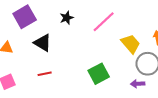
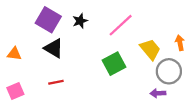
purple square: (25, 17) -> (48, 20), moved, turned -30
green square: (99, 74) -> (114, 64), moved

